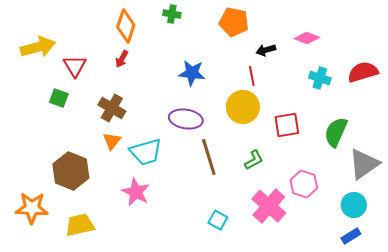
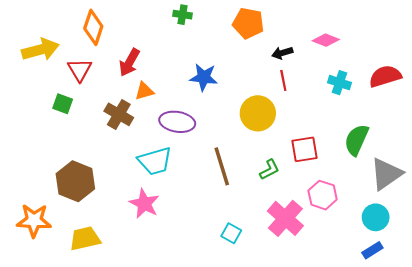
orange diamond: (126, 26) -> (93, 27), moved
red arrow: (122, 59) -> (129, 62), size x1.5
red line: (252, 76) -> (283, 80), moved
purple ellipse: (186, 119) -> (177, 122), moved
red square: (287, 125) -> (305, 149), moved
orange triangle: (112, 141) -> (144, 91), moved, turned 36

